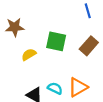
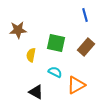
yellow semicircle: (29, 55) -> (31, 55), turned -48
cyan semicircle: (55, 88) -> (55, 72), moved

